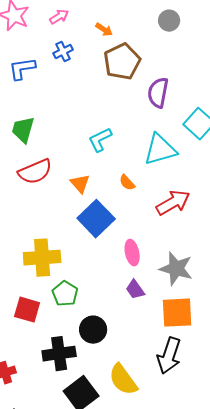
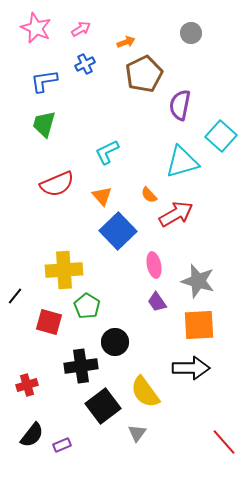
orange arrow: (104, 30) -> (126, 42), turned -54
green trapezoid: (23, 130) -> (44, 124), moved
cyan L-shape: (100, 140) -> (107, 152), moved
red arrow: (173, 203) -> (176, 214), moved
black arrow: (169, 356) -> (191, 368), turned -108

